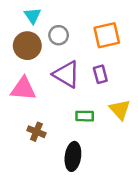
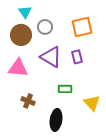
yellow triangle: (120, 110) -> (92, 103), moved

